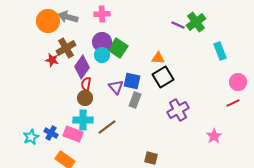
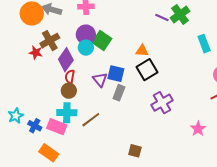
cyan star: (31, 137) -> (16, 116), moved

